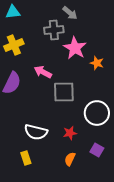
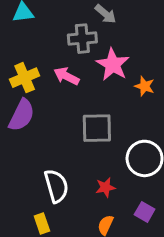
yellow cross: (14, 45) -> (25, 78), moved
pink arrow: (43, 72) -> (66, 76), moved
white semicircle: (36, 132) -> (56, 186), turned -120

